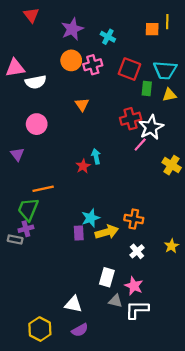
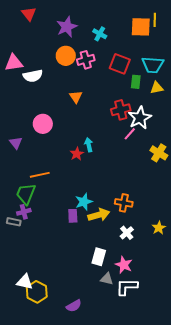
orange square: (152, 29) -> (141, 27), size x1.5
pink circle: (37, 124) -> (43, 124), moved
white triangle: (73, 304) -> (25, 282), moved
yellow hexagon: (40, 329) -> (37, 292), moved

